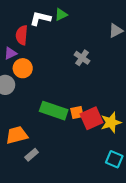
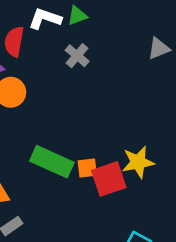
gray cross: (82, 58) -> (77, 56), moved
yellow star: (111, 122) -> (138, 162), moved

